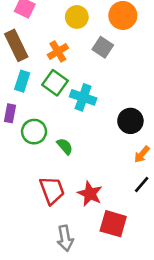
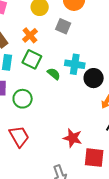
cyan cross: (83, 97) -> (75, 64), moved
green semicircle: (65, 146) -> (54, 74), moved
red trapezoid: (52, 190) -> (19, 136), moved

